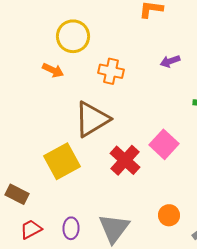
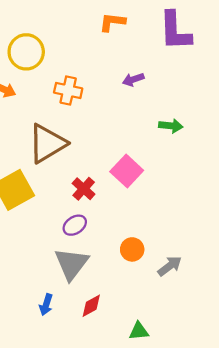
red cross: (125, 160) -> (84, 189), size x0.7
purple ellipse: (71, 228) -> (75, 225), moved, turned 55

